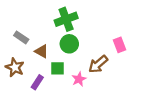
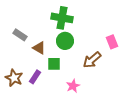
green cross: (66, 19) -> (62, 18), turned 30
brown star: (15, 67) -> (14, 78), moved
pink star: (79, 79) -> (73, 86), moved

